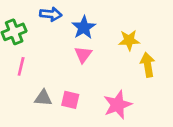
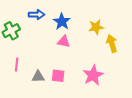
pink triangle: (83, 55) -> (64, 41), turned -48
pink line: (21, 66) -> (17, 64), moved

